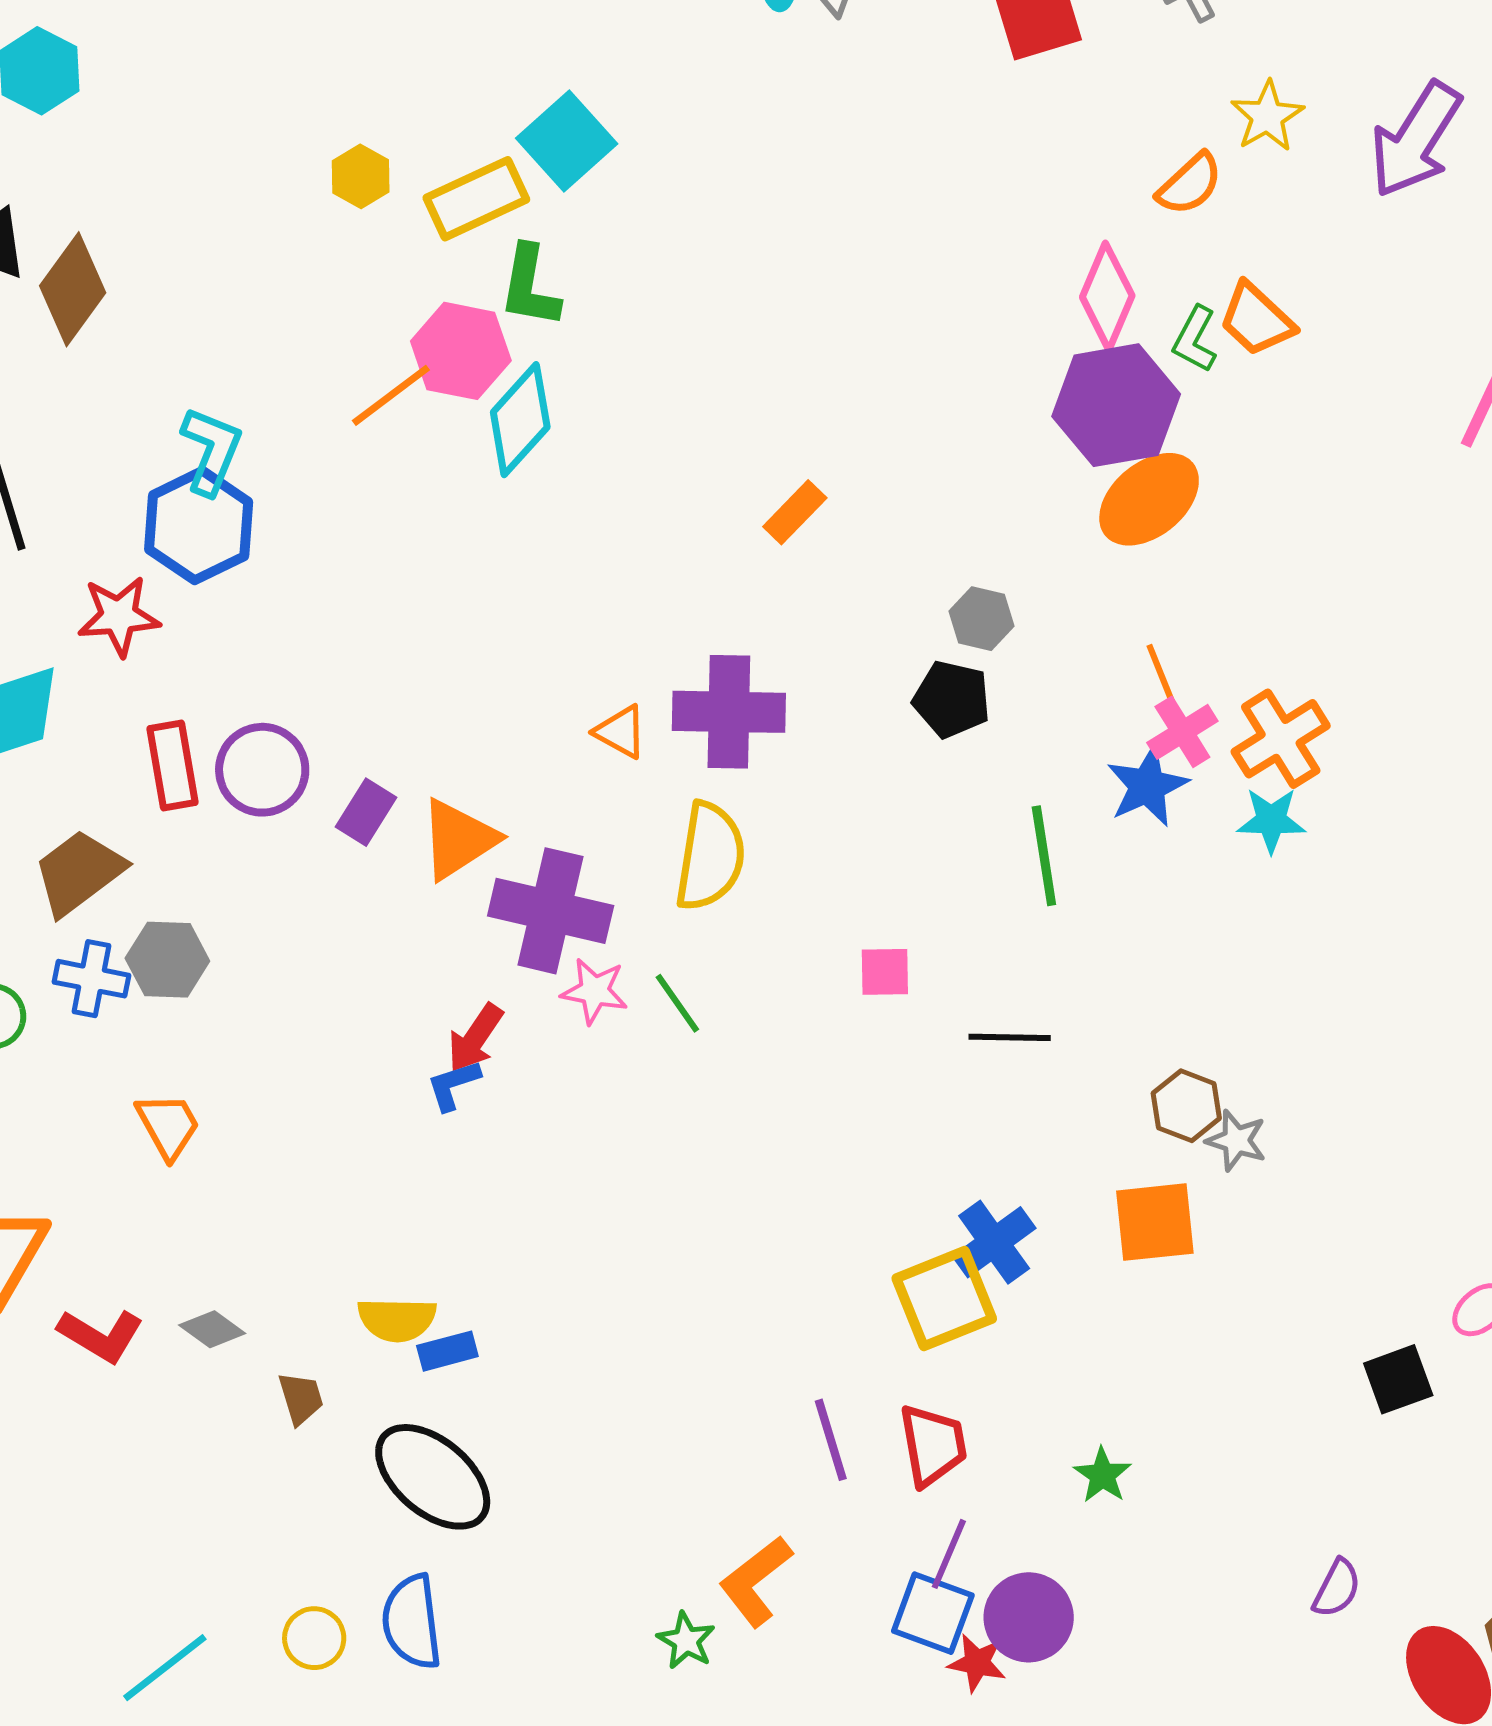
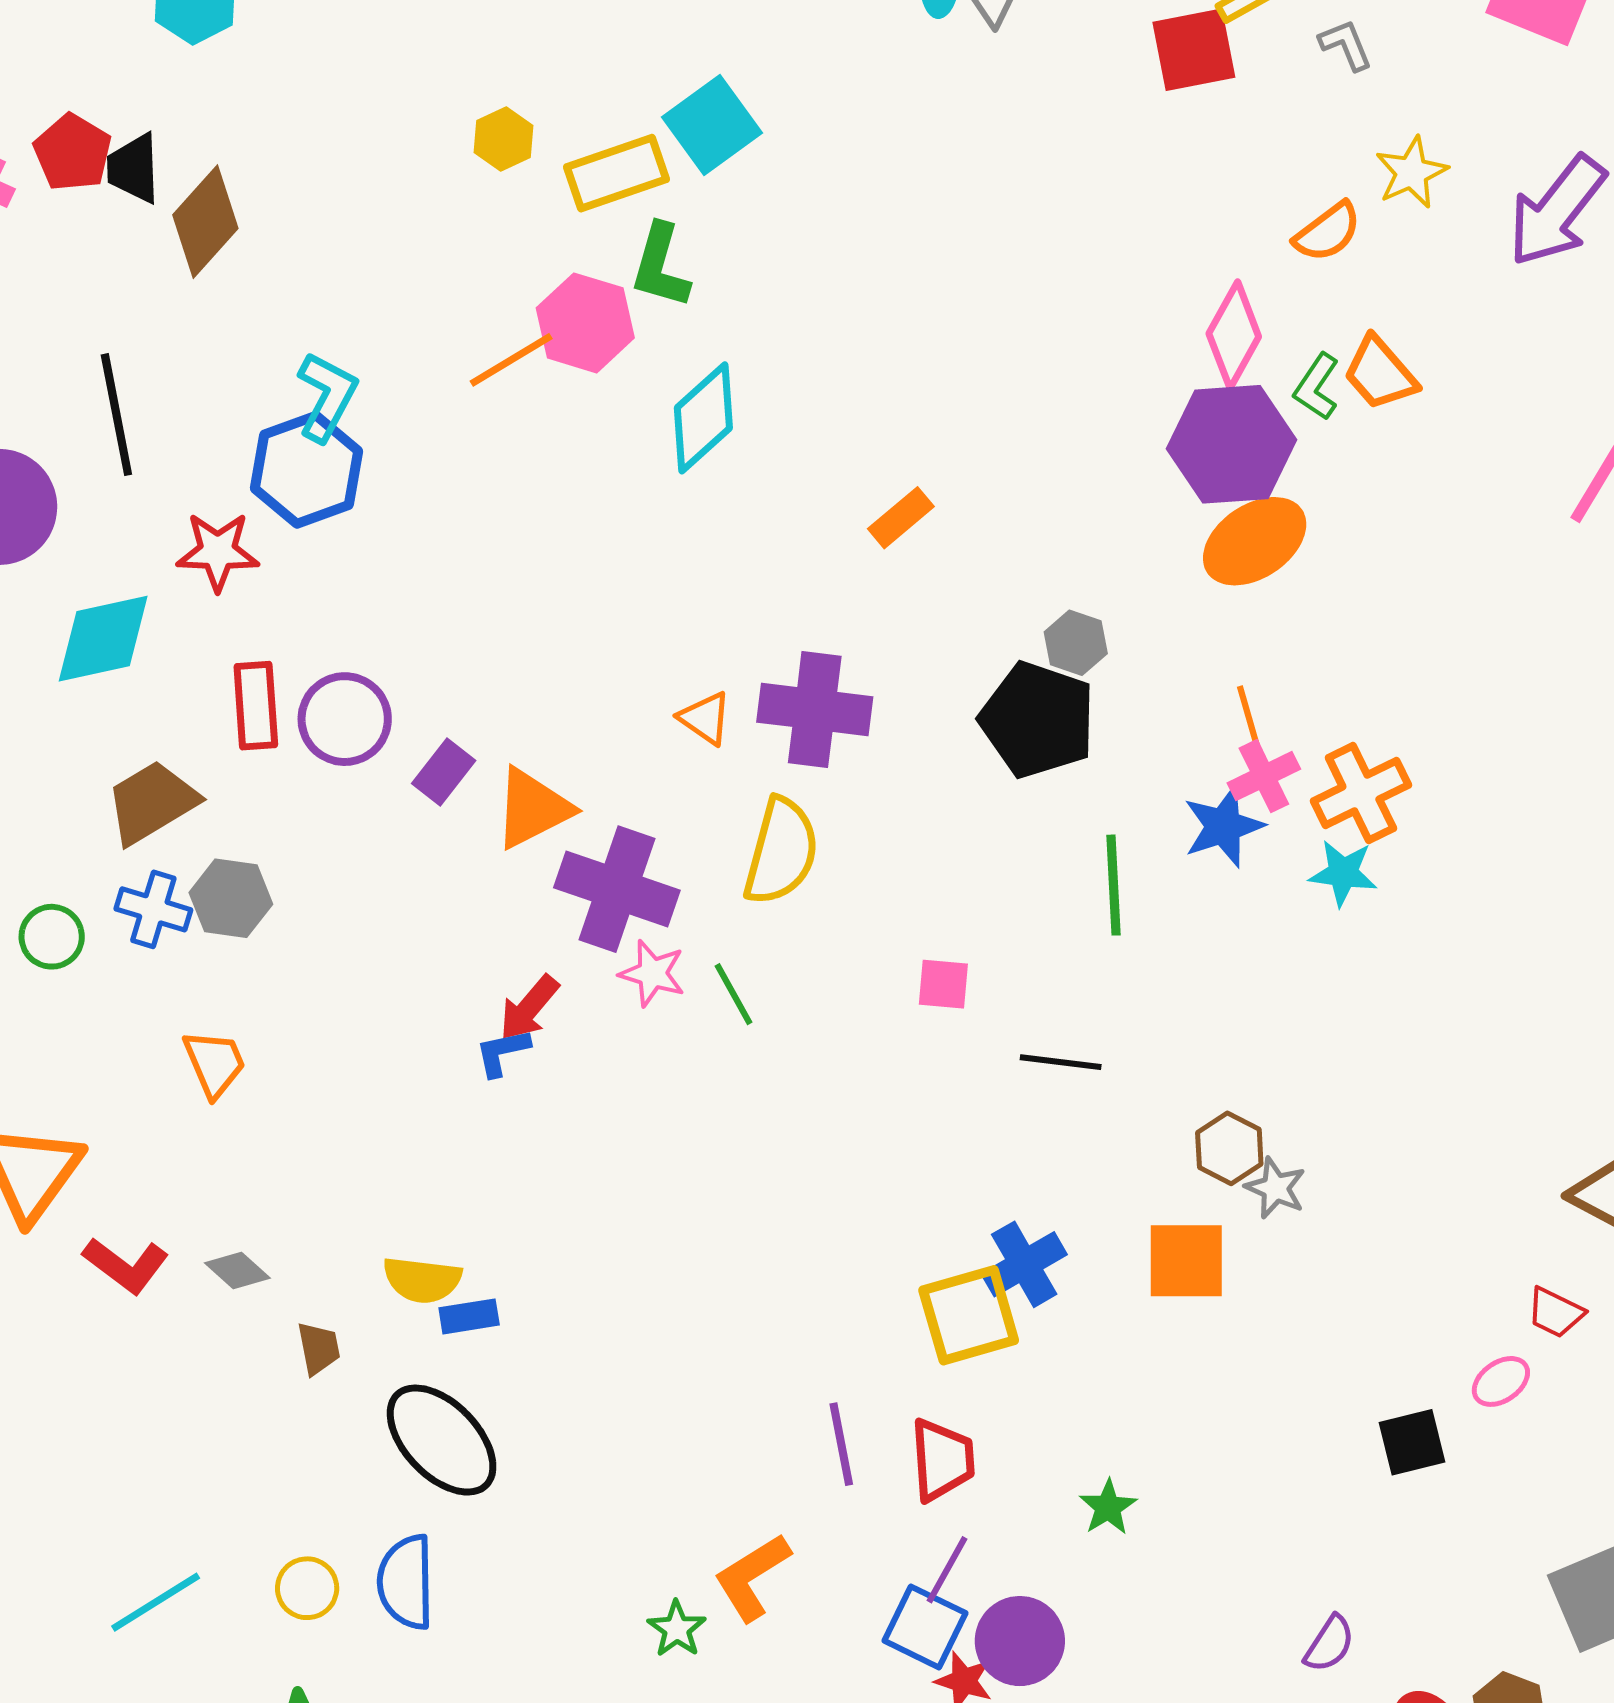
cyan diamond: (520, 420) -> (703, 418), moved
black pentagon: (952, 699) -> (1038, 720), size x1.5

